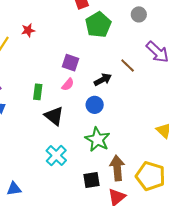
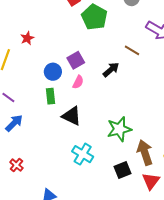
purple square: (71, 63) -> (76, 60), turned -36
blue circle: (95, 105) -> (53, 72), moved
green star: (97, 139) -> (119, 129), turned -30

